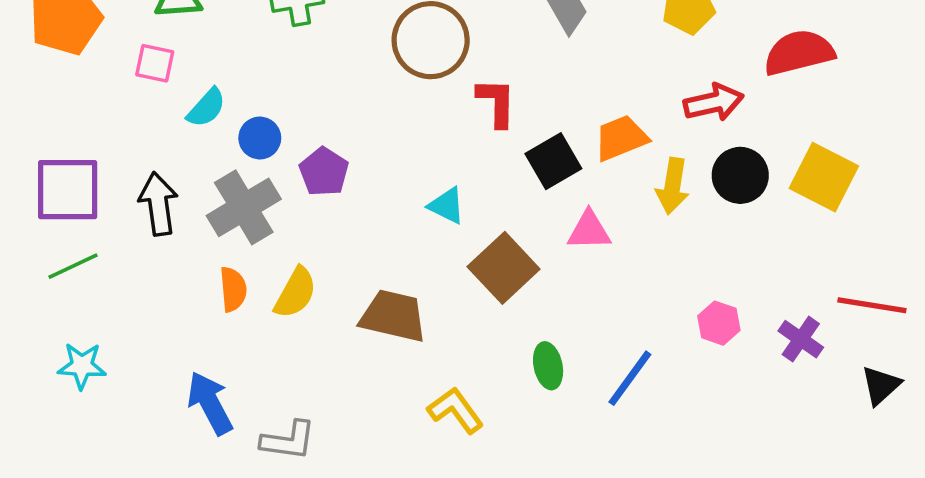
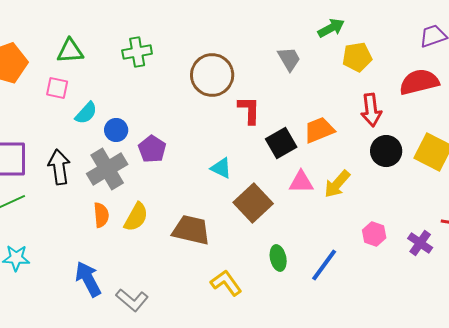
red arrow: (714, 102) -> (371, 110), turned 96
yellow arrow: (673, 186) -> (337, 184), moved, turned 32
gray L-shape: (288, 440) -> (132, 300), turned 32

